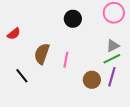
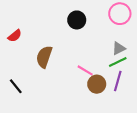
pink line: (66, 60) -> (85, 70), moved, turned -70
black line: (22, 76) -> (16, 86), moved

